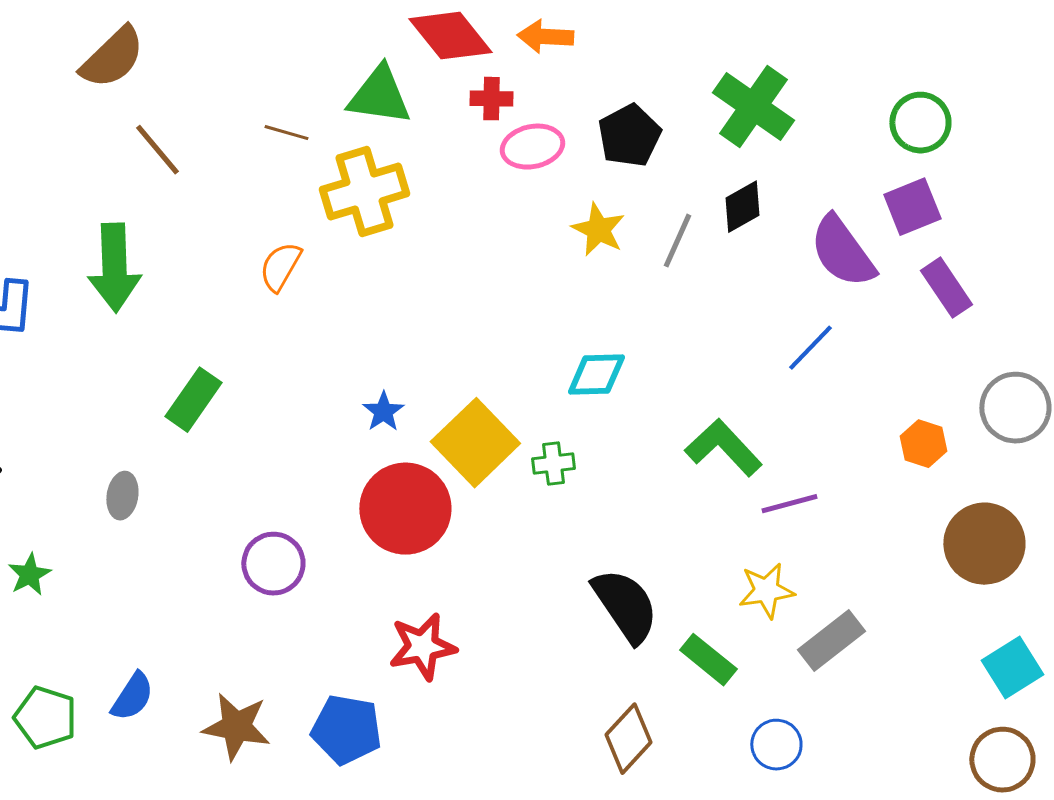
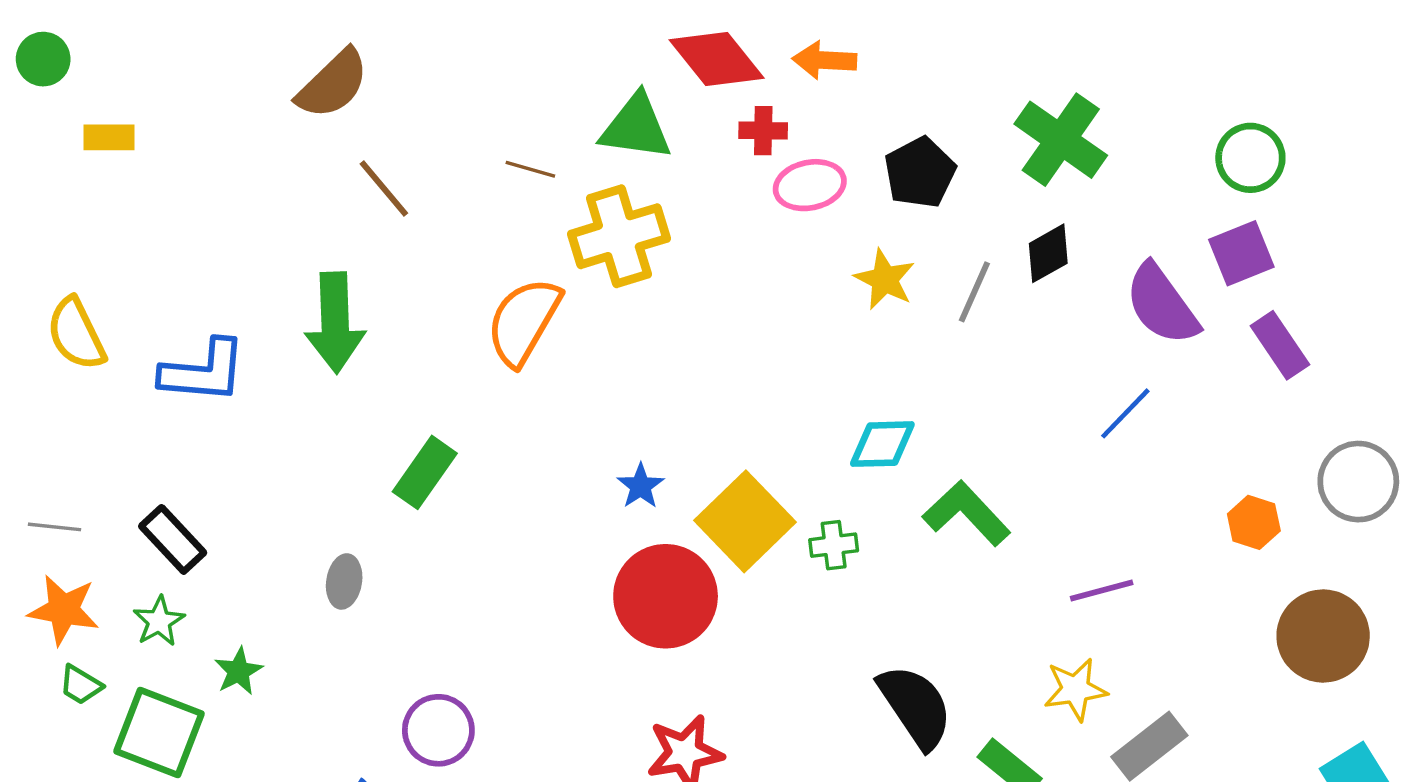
orange semicircle: (280, 267) -> (524, 321), size x1.6
green L-shape: (723, 448) -> (966, 513), moved
purple circle: (273, 564) -> (438, 730), moved

